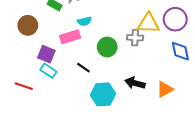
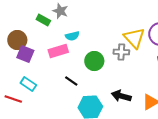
yellow triangle: (148, 23) -> (134, 38), turned 45
purple square: (46, 54) -> (25, 54), moved
cyan rectangle: (48, 71) -> (28, 84), moved

